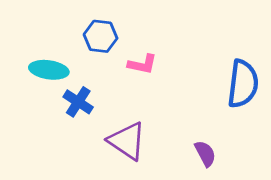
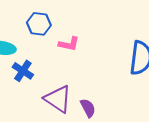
purple semicircle: (205, 154) -> (88, 108), moved

